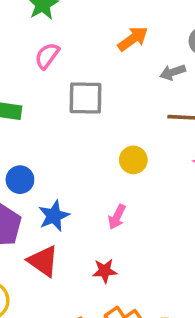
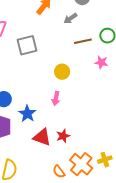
pink arrow: (117, 217) -> (56, 98), moved
red triangle: (43, 261) -> (42, 137), moved

